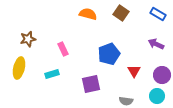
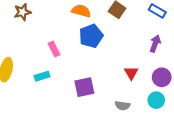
brown star: (28, 39) -> (22, 12), moved
purple arrow: (156, 44) -> (155, 44), turned 84
blue pentagon: (109, 54) -> (91, 36), moved

